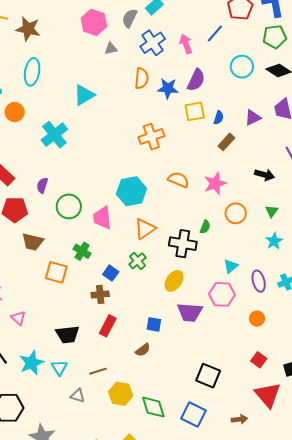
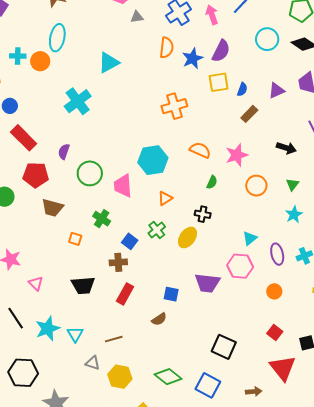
blue star: (168, 88) -> (193, 58), turned -30
orange circle: (15, 112) -> (40, 61), moved
green semicircle: (205, 227) -> (212, 182), moved
orange triangle: (145, 229) -> (165, 198), size x0.7
black cross: (183, 244) -> (203, 214), size x0.6
orange square: (56, 272) -> (75, 239), size x0.6
yellow ellipse: (174, 281) -> (187, 237), moved
black trapezoid: (67, 334) -> (83, 285), moved
yellow hexagon: (121, 394) -> (120, 377), moved
green diamond: (153, 407) -> (168, 377), turned -36

